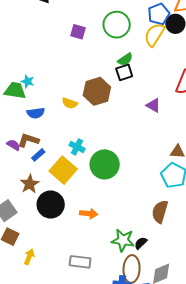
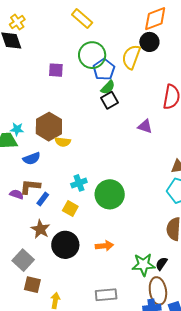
blue pentagon: (159, 14) -> (104, 69), moved
brown hexagon: (97, 91) -> (49, 127), moved
cyan cross: (77, 147) -> (79, 183), turned -35
yellow square: (63, 170) -> (70, 208), size x0.6

